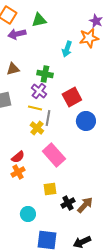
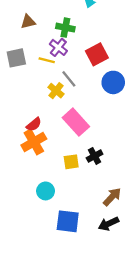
yellow line: (35, 108) -> (47, 60), moved
gray line: (48, 118) -> (69, 79), turned -49
orange cross: (18, 172) -> (34, 142), size x1.5
black cross: (68, 203) -> (95, 156), moved
brown arrow: (85, 205) -> (112, 197), moved

